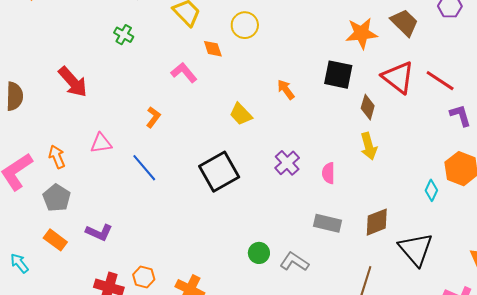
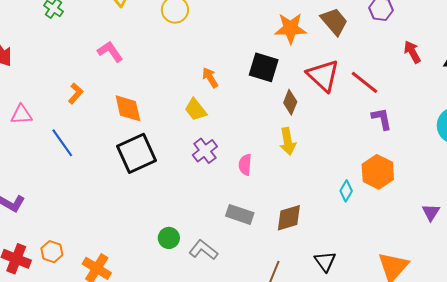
orange diamond: (213, 49) -> (128, 108), moved, size x1.5
yellow trapezoid: (241, 114) -> (196, 110), moved
black triangle: (416, 249) -> (325, 261), moved, size x0.6

